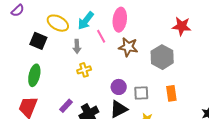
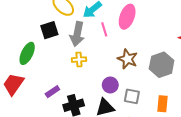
black square: (38, 41) -> (49, 30), moved, turned 36
gray arrow: (77, 46) -> (77, 34), size x1.6
brown star: (128, 47) -> (128, 59), moved

